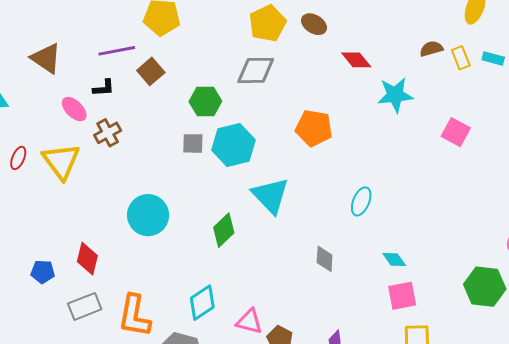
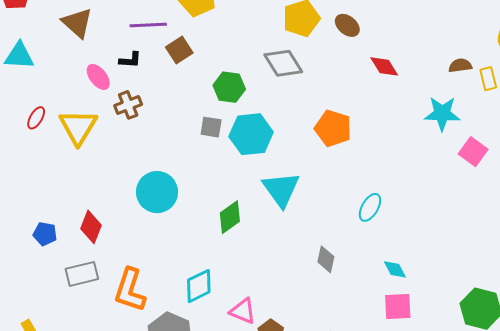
gray diamond: (256, 70) -> (283, 63), turned 51
cyan star: (395, 95) -> (442, 114), moved

